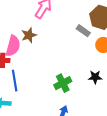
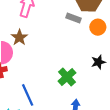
blue line: (15, 81) -> (28, 95), moved

